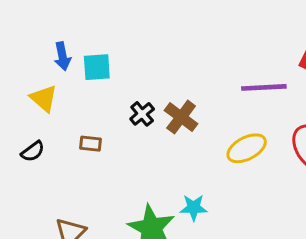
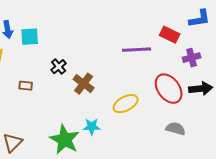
brown cross: (181, 117) -> (84, 84), moved
yellow ellipse: (247, 148) -> (126, 104), moved

